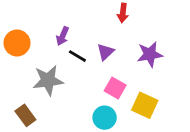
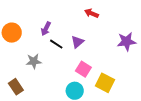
red arrow: (123, 13) -> (91, 13), turned 104
purple star: (150, 54) -> (126, 42), moved
gray star: (48, 80) -> (34, 61), size x0.7

